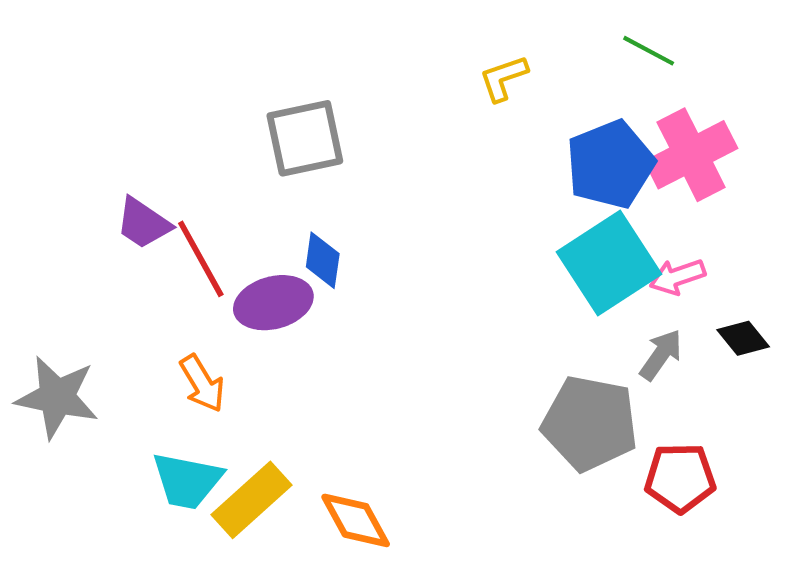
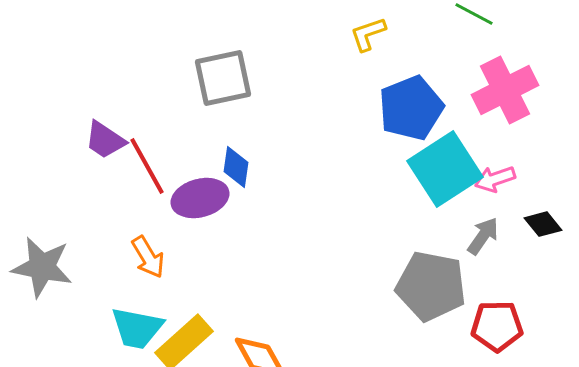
blue pentagon: (610, 164) -> (411, 108), moved

